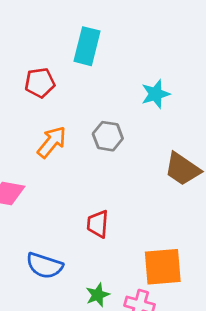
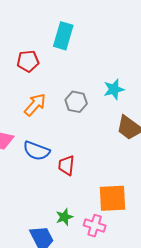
cyan star: (156, 94) -> (114, 89), moved
blue semicircle: (44, 266) -> (36, 151), moved

